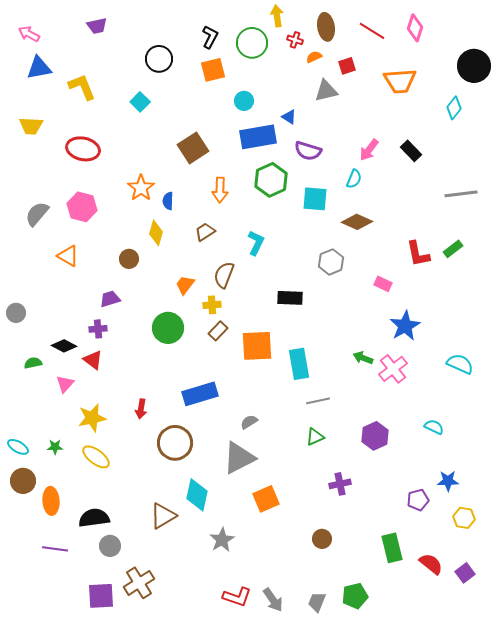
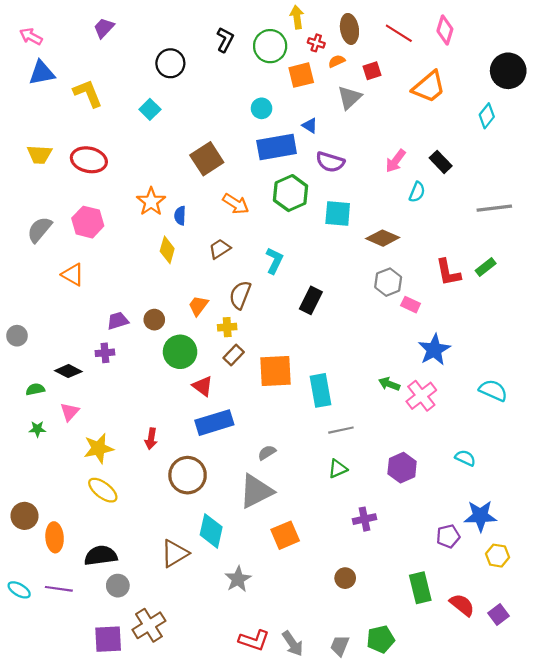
purple trapezoid: (97, 26) -> (104, 28), turned 145
orange square: (213, 70) -> (301, 75), moved
orange trapezoid: (400, 81) -> (429, 87), turned -36
gray triangle: (326, 91) -> (349, 98), turned -30
yellow trapezoid: (31, 126) -> (40, 154), moved
cyan semicircle: (354, 179) -> (417, 192), moved
orange arrow: (220, 190) -> (236, 204), turned -60
brown circle: (129, 259) -> (154, 320), moved
gray hexagon: (331, 262) -> (388, 282), moved
black rectangle: (290, 298) -> (311, 300), moved, turned -65
red triangle: (93, 360) -> (203, 386), moved
cyan ellipse: (18, 447) -> (19, 590), moved
green star: (55, 447) -> (37, 429), moved
blue star: (448, 481) -> (480, 516), size x1.4

